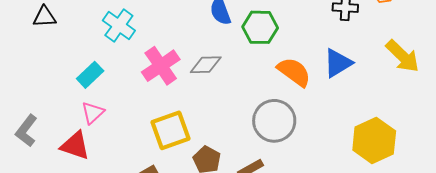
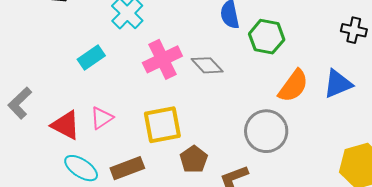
gray diamond: (206, 65) -> (207, 65), turned 40
orange semicircle: (294, 72) -> (293, 86), turned 81
pink triangle: (93, 113) -> (102, 118), moved

